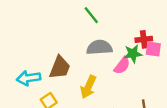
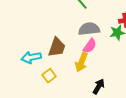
pink semicircle: (122, 66) -> (90, 46), moved

